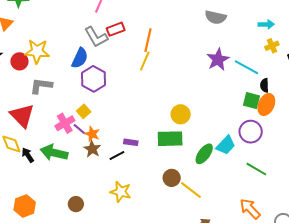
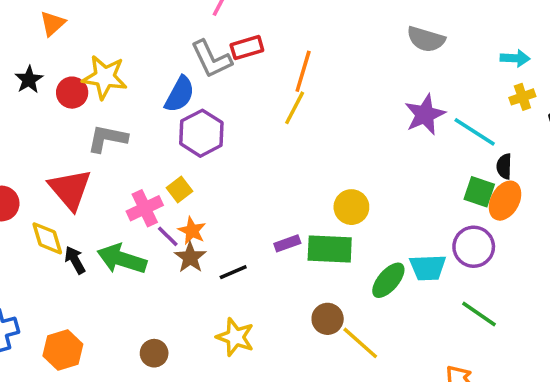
purple line: (79, 129) -> (168, 236), moved
purple rectangle: (131, 142) -> (287, 243), moved, turned -32
cyan trapezoid: (226, 145) -> (428, 268), turned 40

